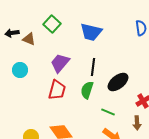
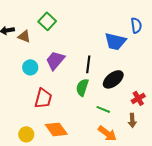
blue trapezoid: (91, 32) -> (115, 41), moved
cyan circle: (20, 70) -> (30, 67), moved
red trapezoid: (57, 90) -> (43, 98), moved

